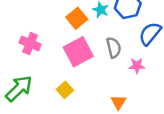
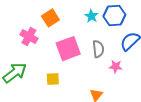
orange square: (77, 18) -> (50, 18), moved
yellow square: (65, 90) -> (53, 79), turned 32

